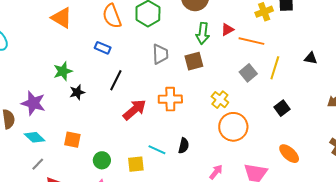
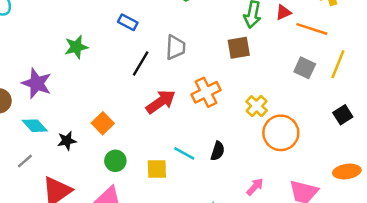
gray trapezoid: (160, 54) -> (175, 47), moved
gray square: (248, 73) -> (305, 68), turned -30
black star: (77, 92) -> (67, 141), moved
orange cross: (170, 99) -> (206, 92), turned -30
yellow cross: (220, 100) -> (257, 106), moved
orange square: (72, 140) -> (103, 123), moved, turned 30
orange ellipse: (289, 154) -> (347, 172), turned -55
gray line: (38, 164) -> (25, 161), moved

